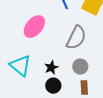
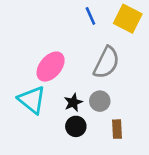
pink ellipse: (34, 27) -> (51, 67), moved
gray circle: (80, 67) -> (100, 101), moved

